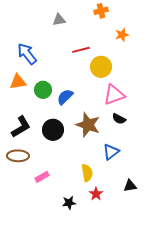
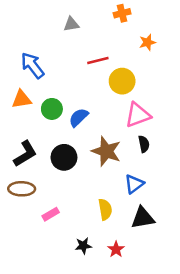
black semicircle: (119, 119) -> (144, 144), turned -128
black triangle: (130, 186) -> (143, 218), moved, size x1.5
red star: (96, 194) -> (116, 249), moved

